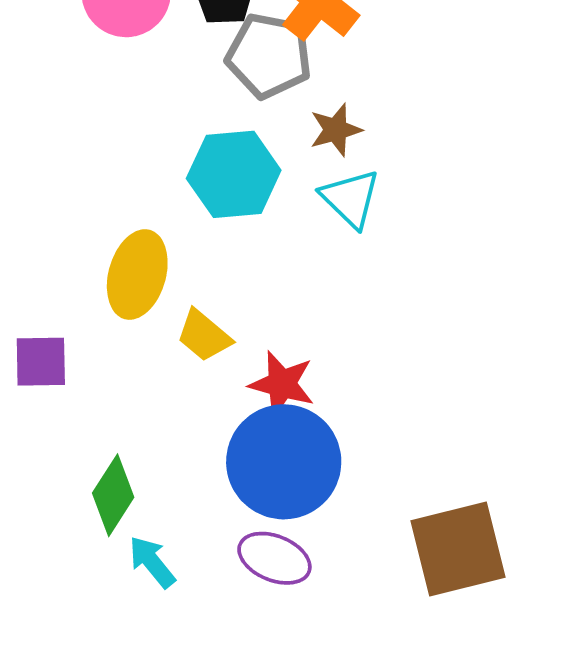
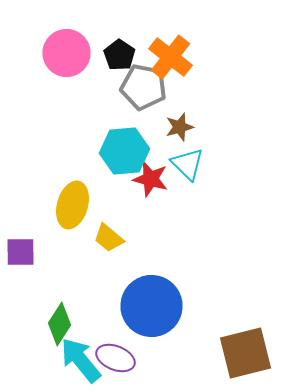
red star: (282, 384) -> (150, 179), moved
purple ellipse: (274, 558) -> (116, 358), moved
cyan arrow: (152, 562) -> (80, 360), size x1.6

